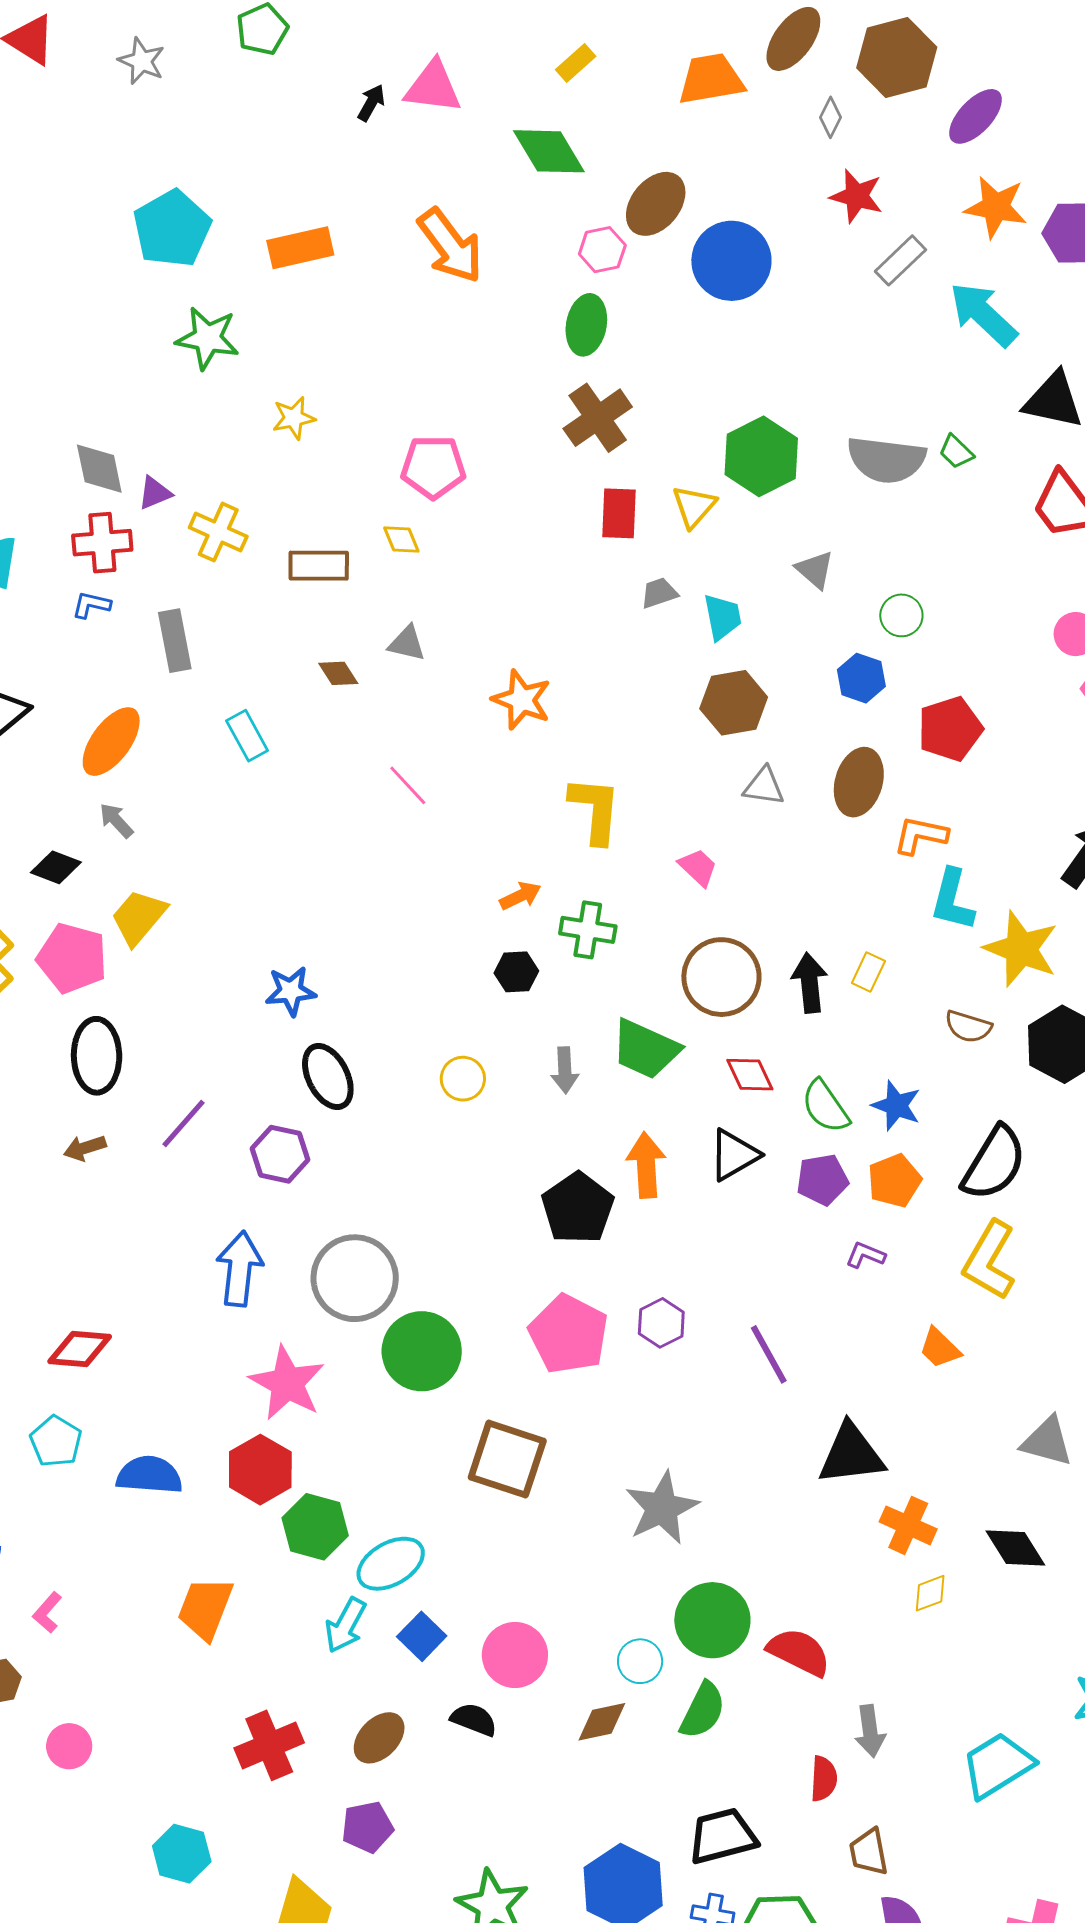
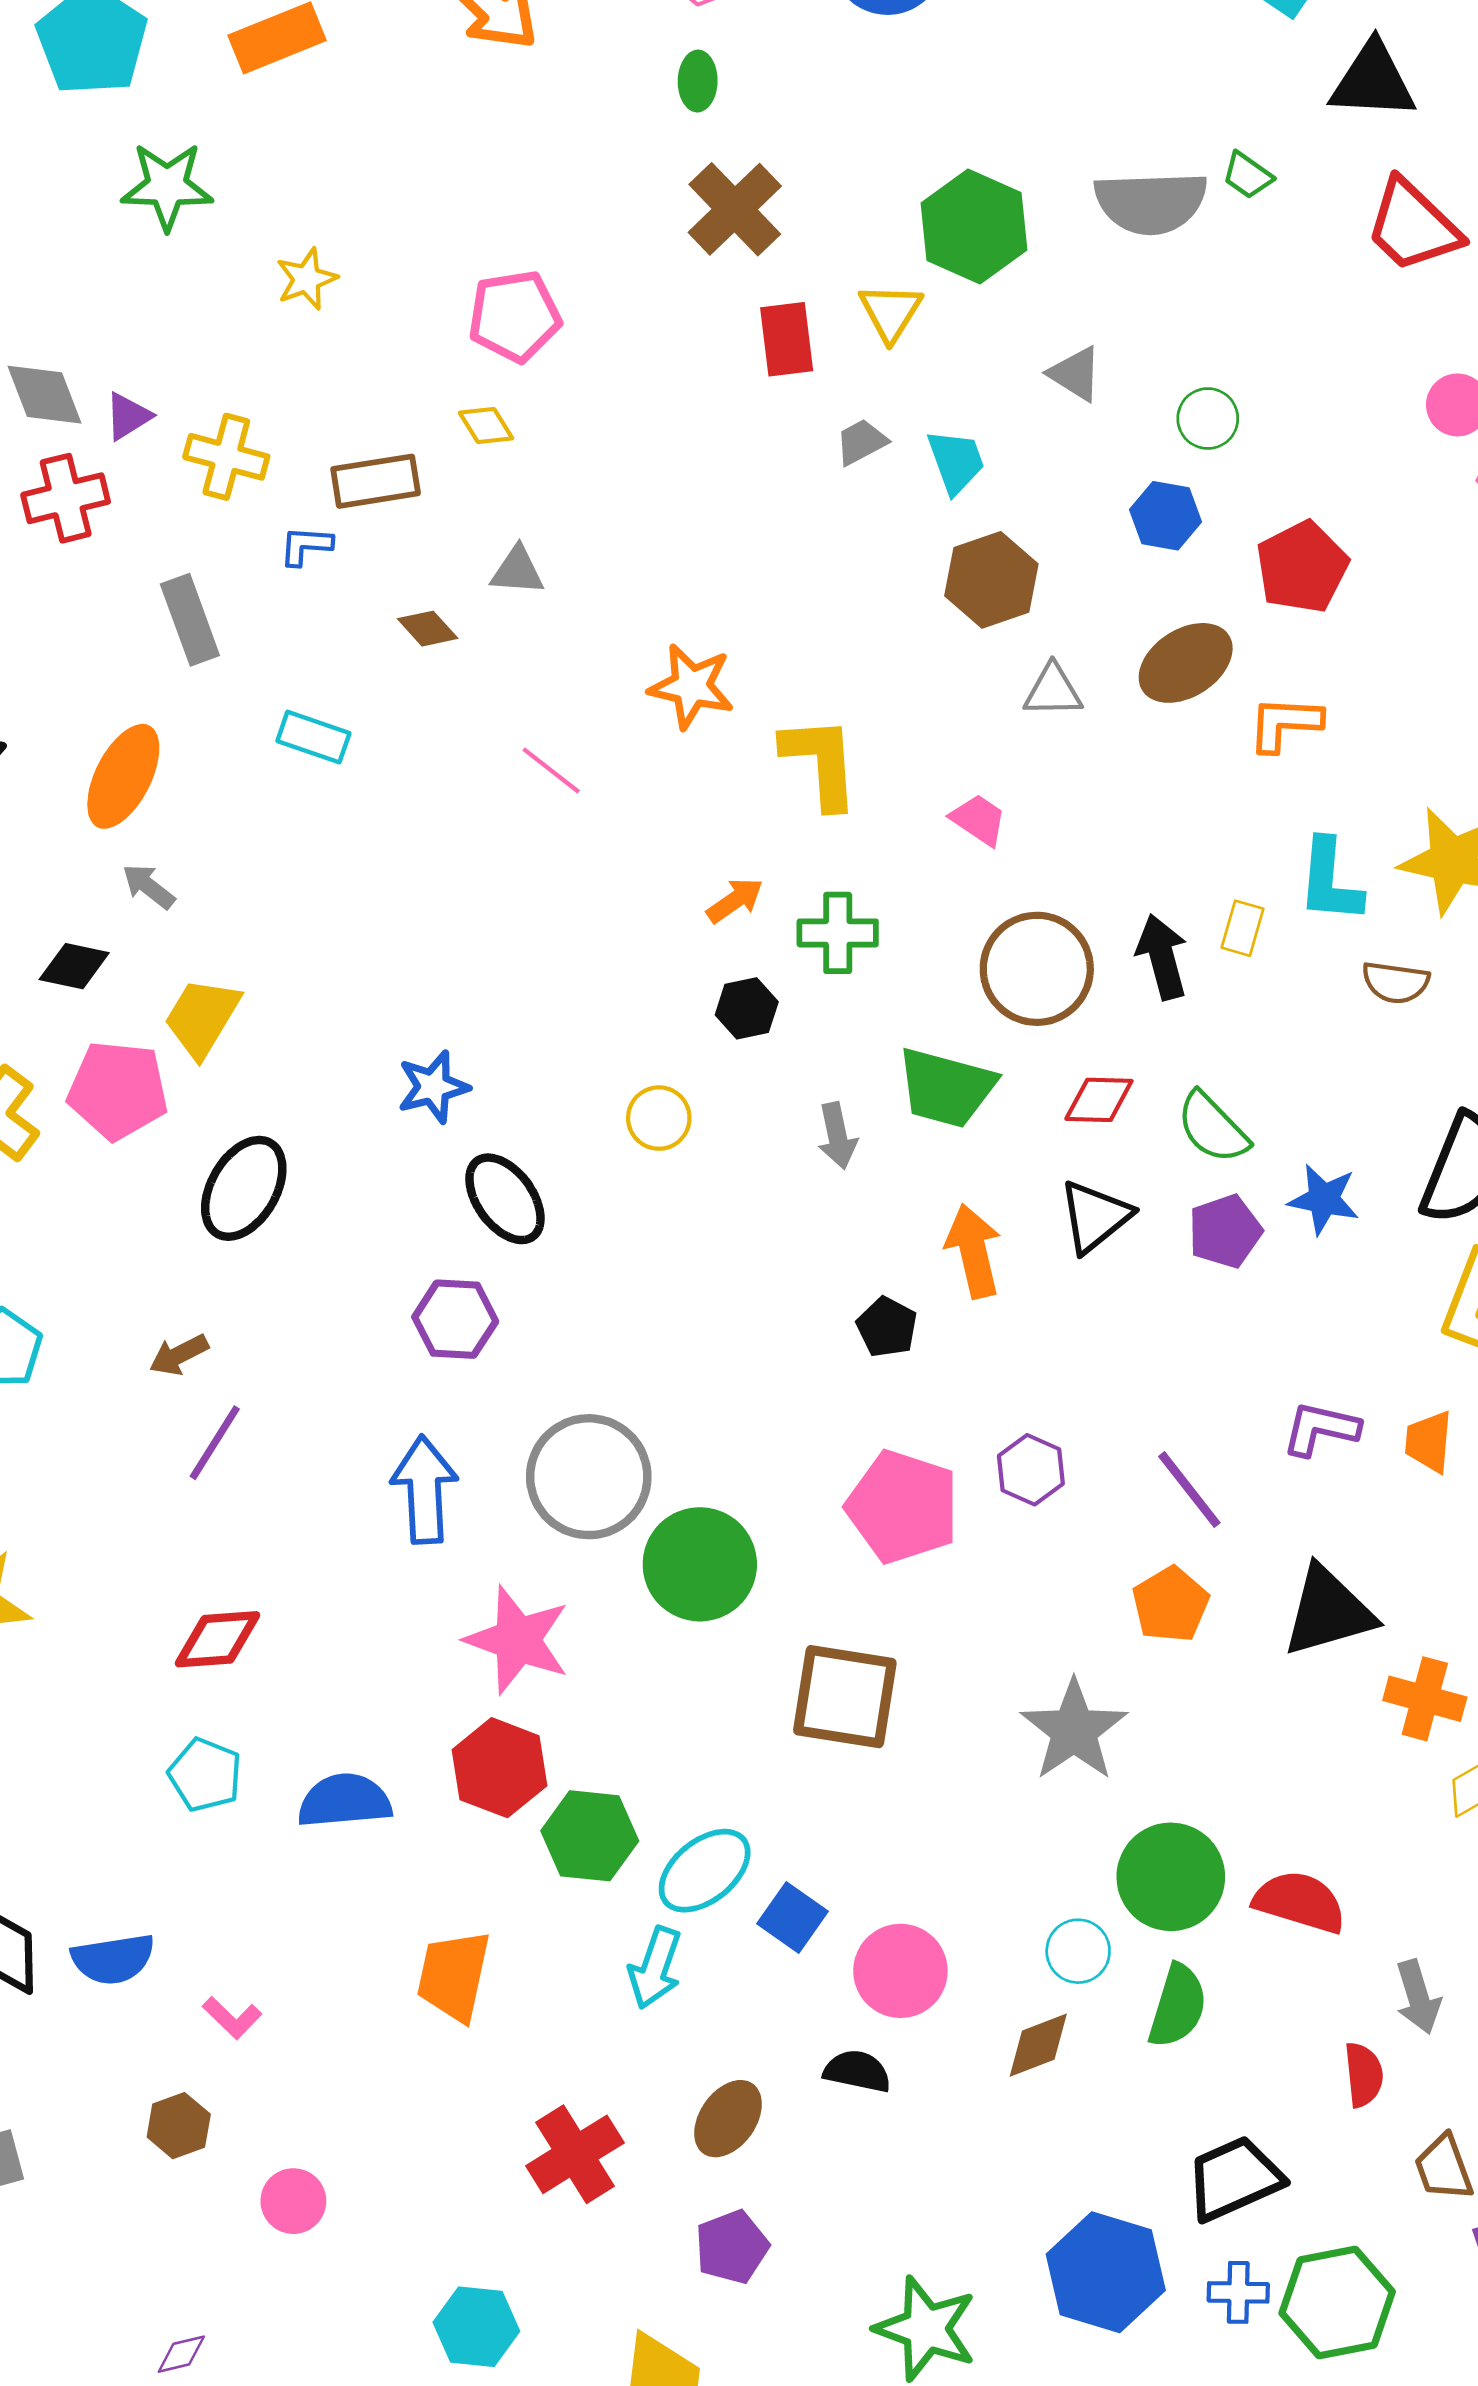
green ellipse: (586, 325) -> (698, 81), size x0.7
blue L-shape: (91, 605) -> (306, 546), moved
orange star: (522, 700) -> (691, 686), moved
cyan rectangle: (247, 736) -> (313, 737), turned -33
brown ellipse: (859, 782) -> (1186, 663), turned 50
cyan L-shape: (952, 900) -> (1330, 881), moved
black ellipse: (97, 1056) -> (244, 1188), moved, turned 40
red diamond: (750, 1075) -> (1099, 1100), turned -54
yellow circle: (463, 1079) -> (659, 1118), moved
blue star: (896, 1106) -> (1324, 1199), moved
purple line: (183, 1124) -> (215, 1443), moved
orange pentagon: (894, 1181) -> (1171, 1604), moved
black pentagon: (578, 1208) -> (887, 1327), size x0.6
purple L-shape: (865, 1255) -> (1321, 1429), moved, size x1.4
orange trapezoid: (940, 1348) -> (1429, 1442), turned 60
pink L-shape: (47, 1612) -> (232, 2018), turned -78
blue square: (422, 1636) -> (793, 1917), moved

